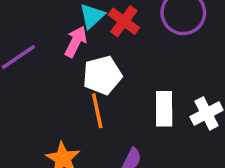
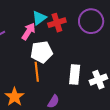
red cross: (124, 21) -> (57, 23), turned 30

